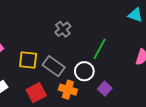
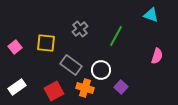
green line: (100, 49) -> (116, 36), moved
yellow square: (28, 60) -> (46, 43), moved

